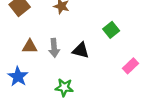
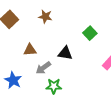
brown triangle: (30, 46) -> (30, 50), moved
gray arrow: (54, 48) -> (43, 68), moved, turned 63

